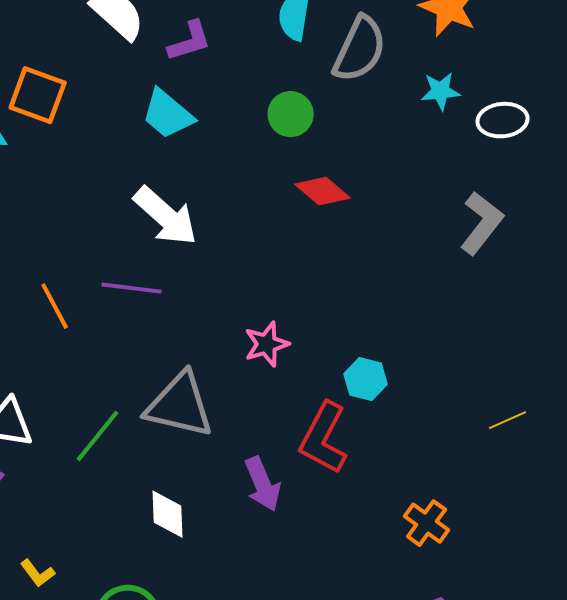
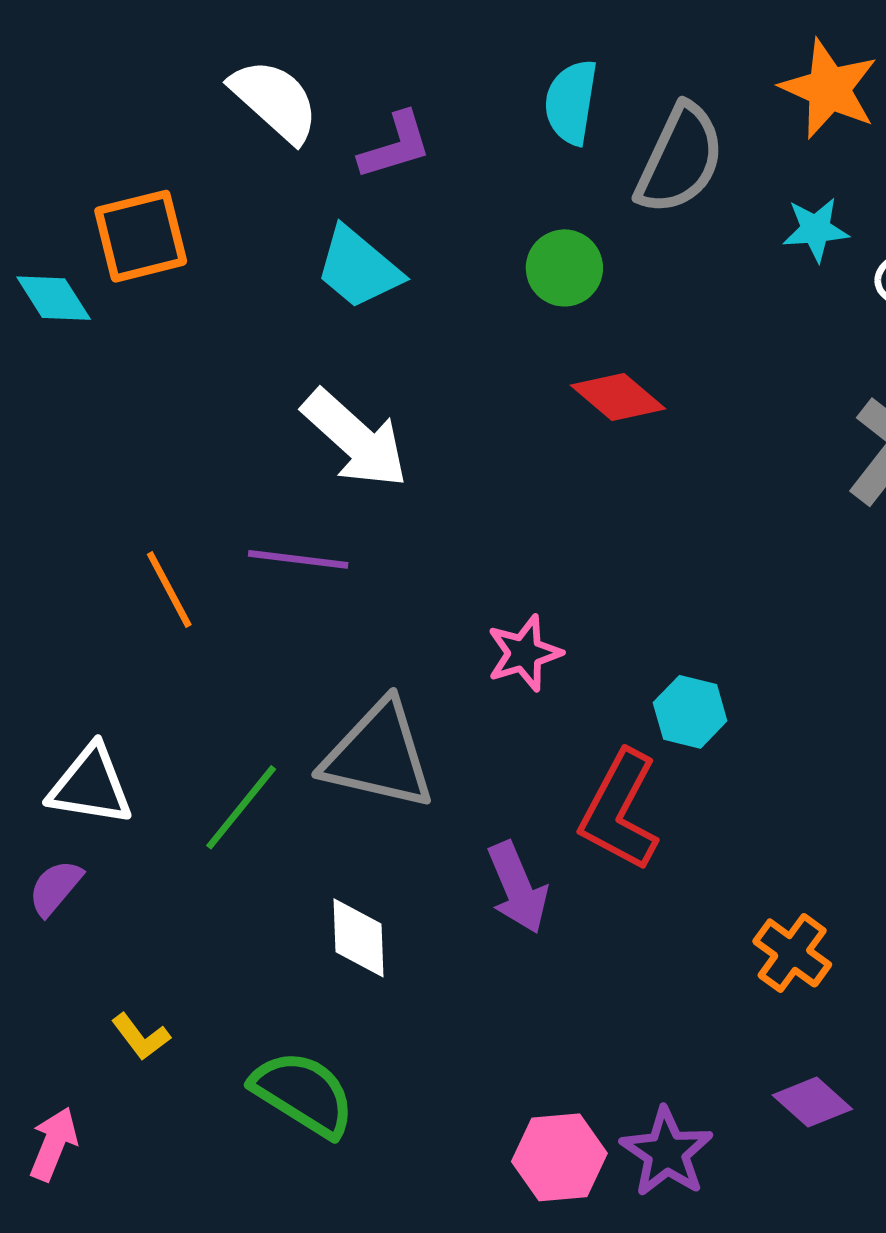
orange square: (38, 95) -> (141, 236), turned -34

